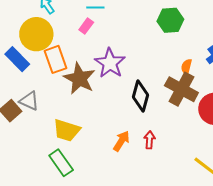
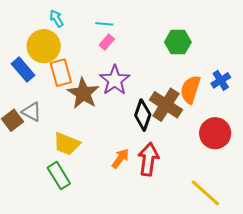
pink rectangle: (86, 26) -> (107, 42), moved
orange semicircle: (186, 67) -> (190, 89), size x1.8
brown cross: (181, 89) -> (166, 105), moved
red arrow: (149, 140) -> (148, 159), size x1.8

